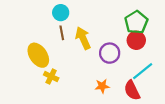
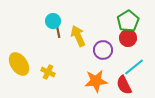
cyan circle: (61, 13) -> (53, 21), moved
yellow ellipse: (38, 55) -> (19, 64), moved
orange star: (102, 86) -> (96, 81), size x1.6

